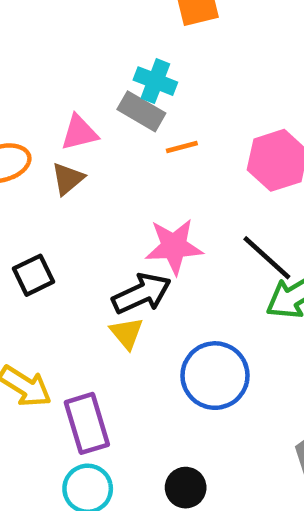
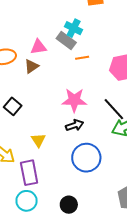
black square: (34, 275) -> (13, 106), turned -30
black arrow: (142, 293) -> (75, 125), moved, size x0.7
yellow triangle: (127, 333) -> (38, 140), moved

